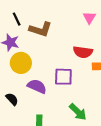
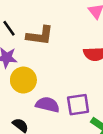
purple square: (63, 77) -> (78, 105), moved

